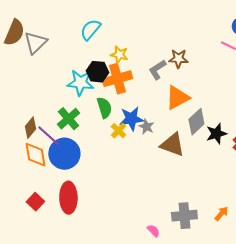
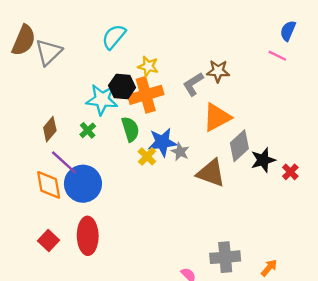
green cross: (68, 119) -> (88, 130), moved, size x0.6
brown diamond: (30, 128) -> (50, 129), moved
orange arrow: (221, 214) -> (269, 268), moved

